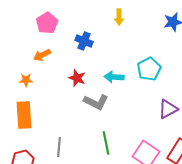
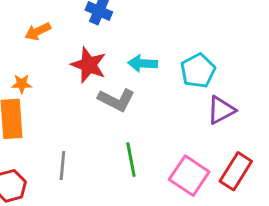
cyan pentagon: (149, 69) -> (198, 71), moved
red star: (77, 78) -> (89, 65), size x1.4
orange star: (26, 80) -> (22, 84), moved

